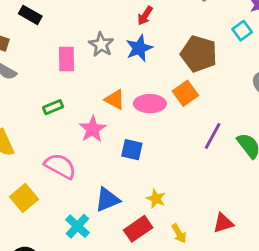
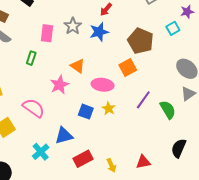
pink ellipse: (150, 104) -> (103, 85), moved
green rectangle: (53, 107) -> (31, 58), moved, turned -56
blue square: (132, 150) -> (86, 112), moved
yellow star: (156, 199) -> (109, 108), moved

